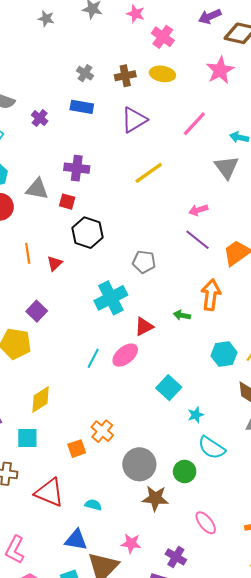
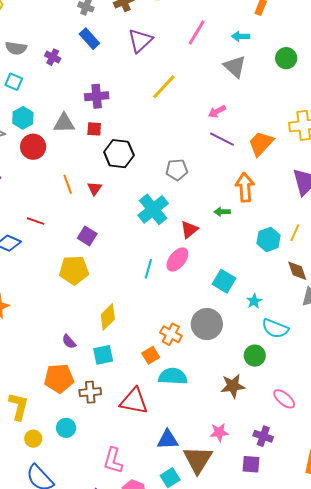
blue rectangle: (82, 107) -> (89, 39), turned 50
gray circle: (139, 464) -> (207, 324), moved
cyan semicircle: (93, 505) -> (173, 376), moved, size x1.8

